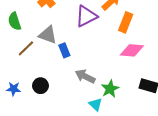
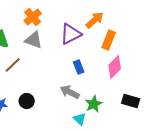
gray triangle: (48, 35) -> (34, 40), moved
blue rectangle: (64, 50) -> (79, 67), moved
pink diamond: (132, 50) -> (115, 67), turned -50

